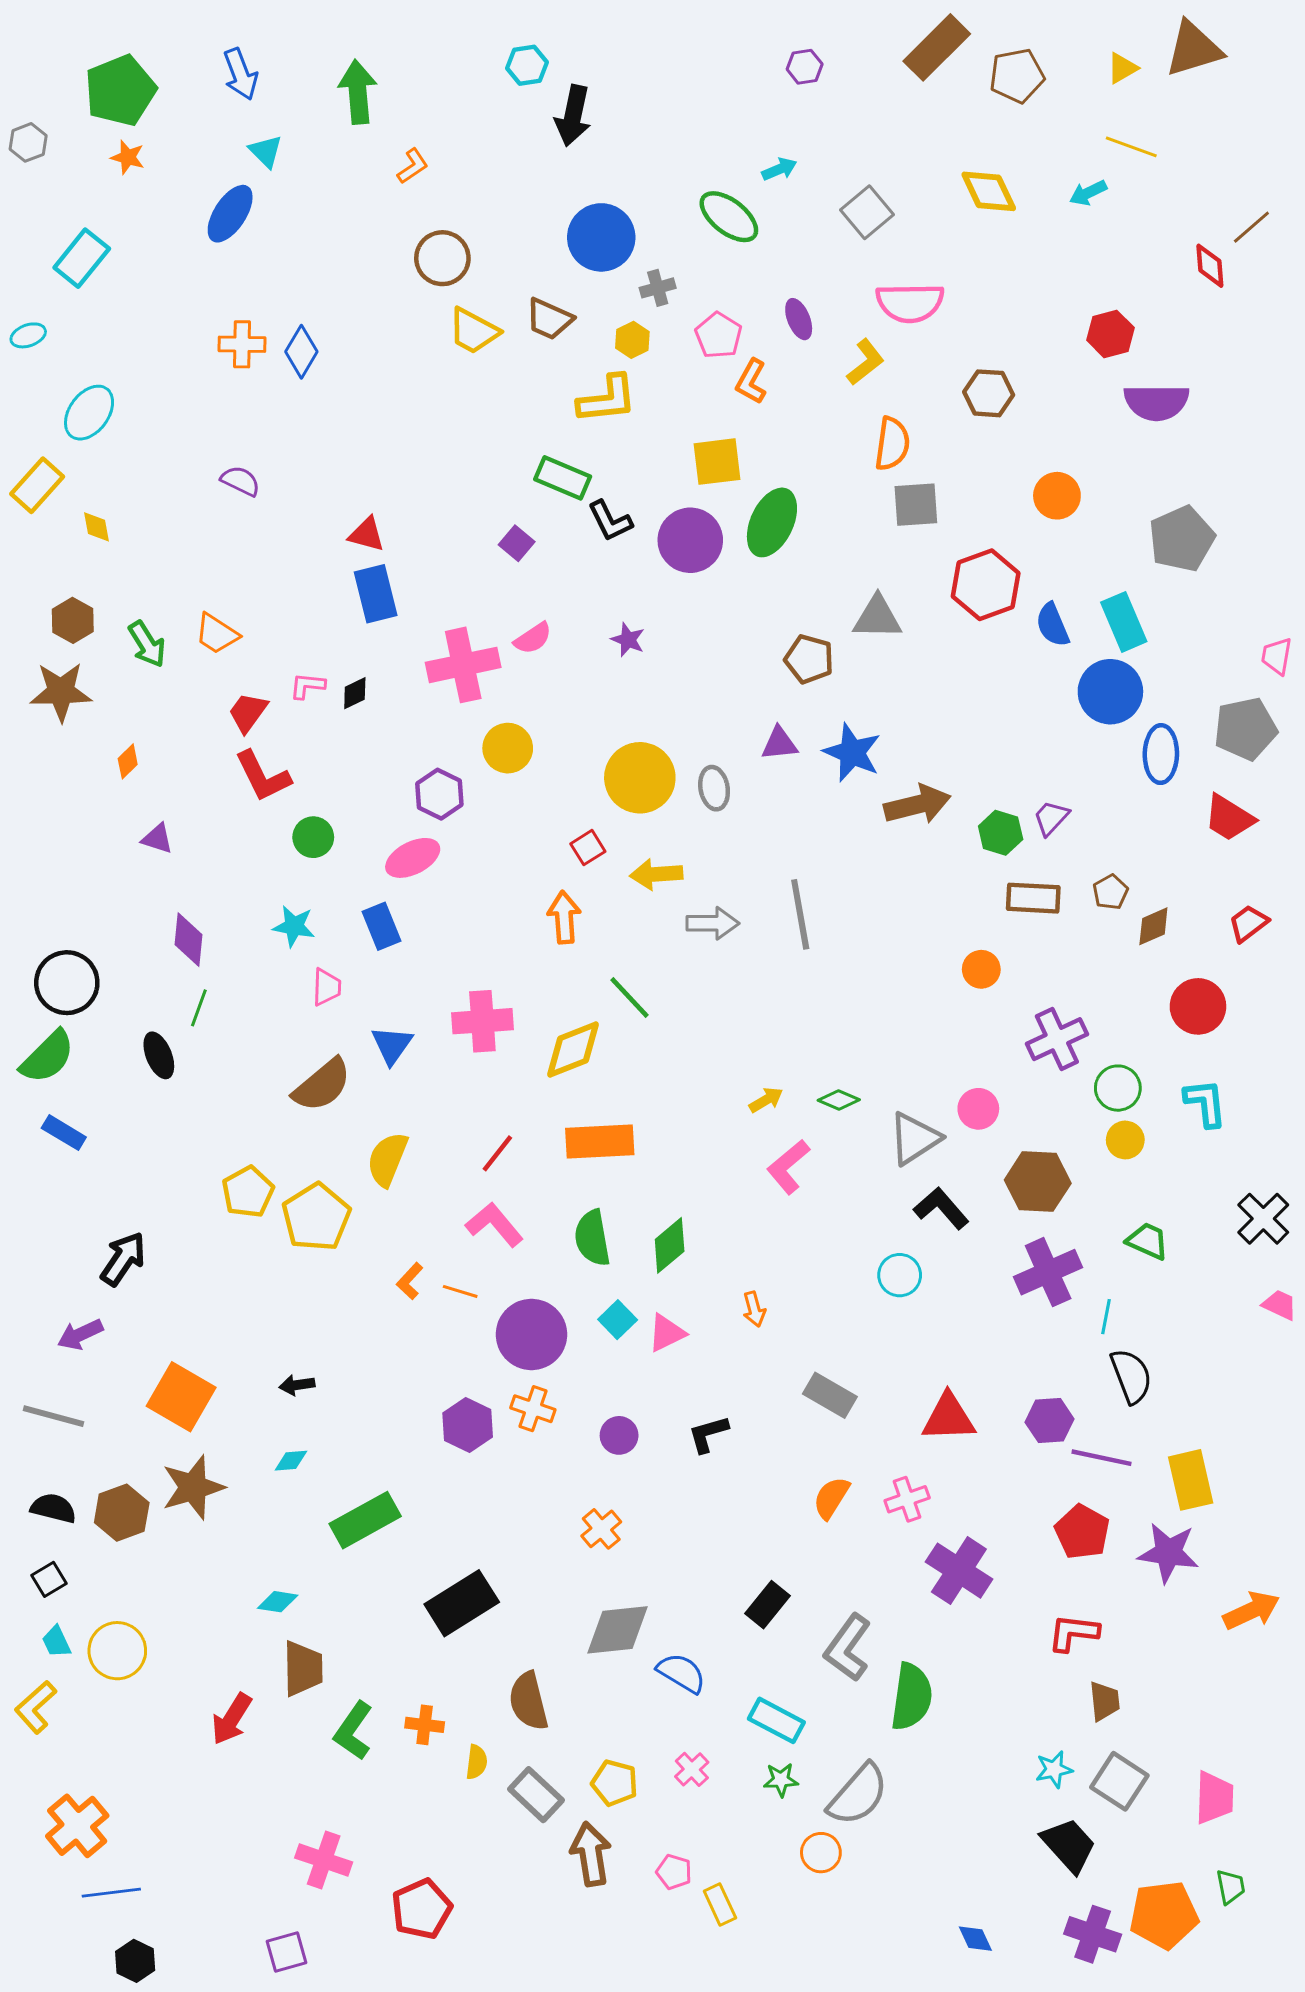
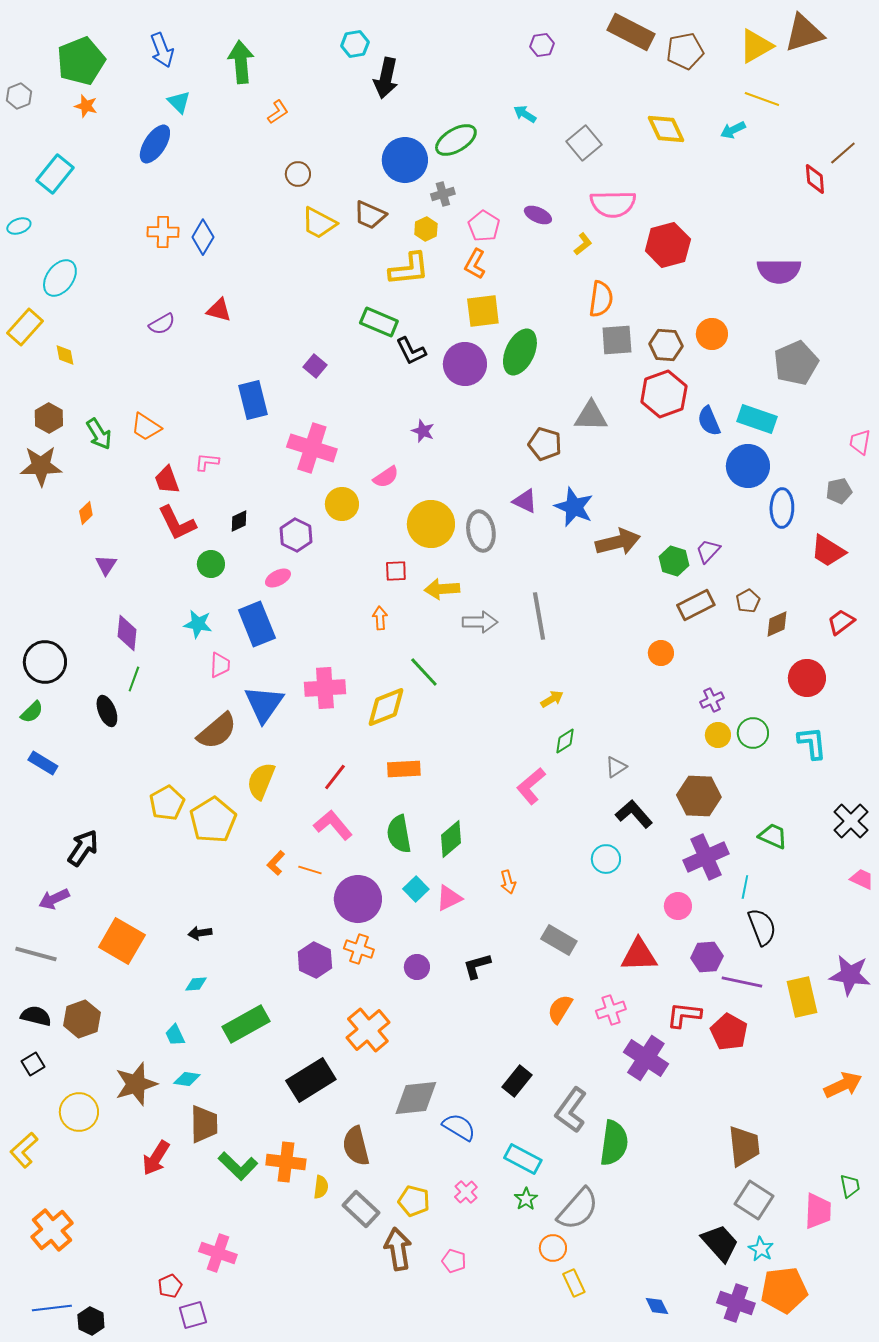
brown rectangle: (937, 47) -> (631, 32), turned 72
yellow triangle: (1122, 68) -> (756, 46), size x1.6
cyan arrow: (779, 169) -> (525, 114), turned -125
green ellipse: (729, 217) -> (456, 140), moved, turned -69
brown circle: (442, 258) -> (298, 174), size x0.7
purple ellipse: (799, 319) -> (538, 215), turned -44
red hexagon: (1110, 334) -> (668, 245), moved, size x1.4
yellow L-shape: (865, 362) -> (583, 244), size x0.7
orange L-shape: (751, 381) -> (475, 264), moved
brown hexagon: (989, 393) -> (666, 345), moved
purple semicircle: (240, 481) -> (162, 324), turned 124
red triangle: (367, 534) -> (219, 310), moved
purple square: (517, 543) -> (315, 366), moved
cyan rectangle: (1124, 622) -> (757, 419), turned -48
pink semicircle: (533, 638) -> (386, 477), moved
pink cross: (463, 665) -> (312, 448), turned 30
black diamond: (355, 693) -> (239, 521), moved
red trapezoid: (248, 712) -> (167, 480), turned -56
gray pentagon: (1245, 729) -> (839, 491), size x0.6
purple triangle: (779, 744) -> (525, 501), turned 32
gray ellipse: (714, 788) -> (481, 531), size x1.4
purple triangle: (157, 839) -> (106, 565), turned 45
red square: (588, 848) -> (396, 571), turned 30
pink ellipse: (413, 858) -> (278, 578), size x0.7
brown rectangle: (1033, 898) -> (696, 605), turned -30
orange arrow: (564, 917) -> (380, 618), size x0.7
blue rectangle: (382, 926) -> (257, 624), size x1.4
purple cross: (1057, 1039) -> (712, 700), size x0.6
blue triangle: (392, 1045) -> (264, 704), size x1.4
green semicircle: (48, 1057) -> (32, 712), size x0.6
yellow arrow: (766, 1100) -> (552, 699), moved
green diamond: (839, 1100) -> (565, 741), turned -56
pink circle: (978, 1109) -> (678, 906), moved
gray triangle: (914, 1139) -> (616, 767), size x0.6
yellow circle: (1125, 1140) -> (718, 735), moved
orange rectangle: (600, 1141) -> (404, 769), size x0.7
brown star: (193, 1487) -> (136, 1084), moved
orange cross: (601, 1529) -> (368, 1030), moved, size x1.6
purple star: (1168, 1553) -> (850, 975), moved
red L-shape: (1073, 1633) -> (684, 1015), moved
cyan trapezoid: (56, 1642) -> (175, 1035), moved
brown trapezoid: (1104, 1701) -> (744, 1146), size x1.5
orange cross: (425, 1725) -> (286, 1162), size x1.5
green L-shape: (353, 1731) -> (238, 1166), turned -81
cyan star: (1054, 1769) -> (761, 1249), moved, turned -30
green star: (781, 1780) -> (526, 1199), turned -30
green trapezoid: (1231, 1887) -> (850, 1186), moved
blue line: (111, 1893) -> (52, 1308), moved
yellow rectangle: (720, 1905) -> (574, 1283), moved
red pentagon: (422, 1909) -> (170, 1286), moved, size x0.6

